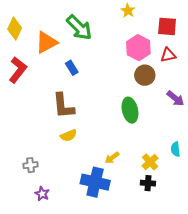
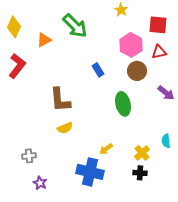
orange triangle: (46, 42) -> (44, 40), size x0.7
blue rectangle: (72, 68) -> (98, 70), moved

